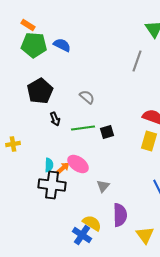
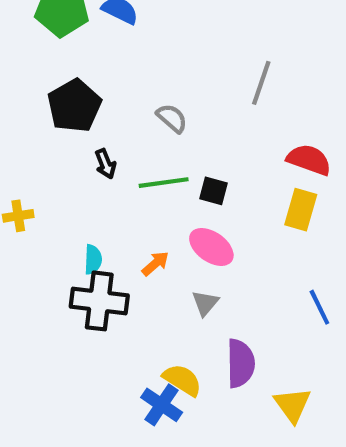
gray line: (137, 61) -> (261, 83), moved
black square: (107, 132) -> (213, 191), turned 32
pink ellipse: (78, 164) -> (211, 247), moved
orange arrow: (63, 168) -> (155, 264), moved

